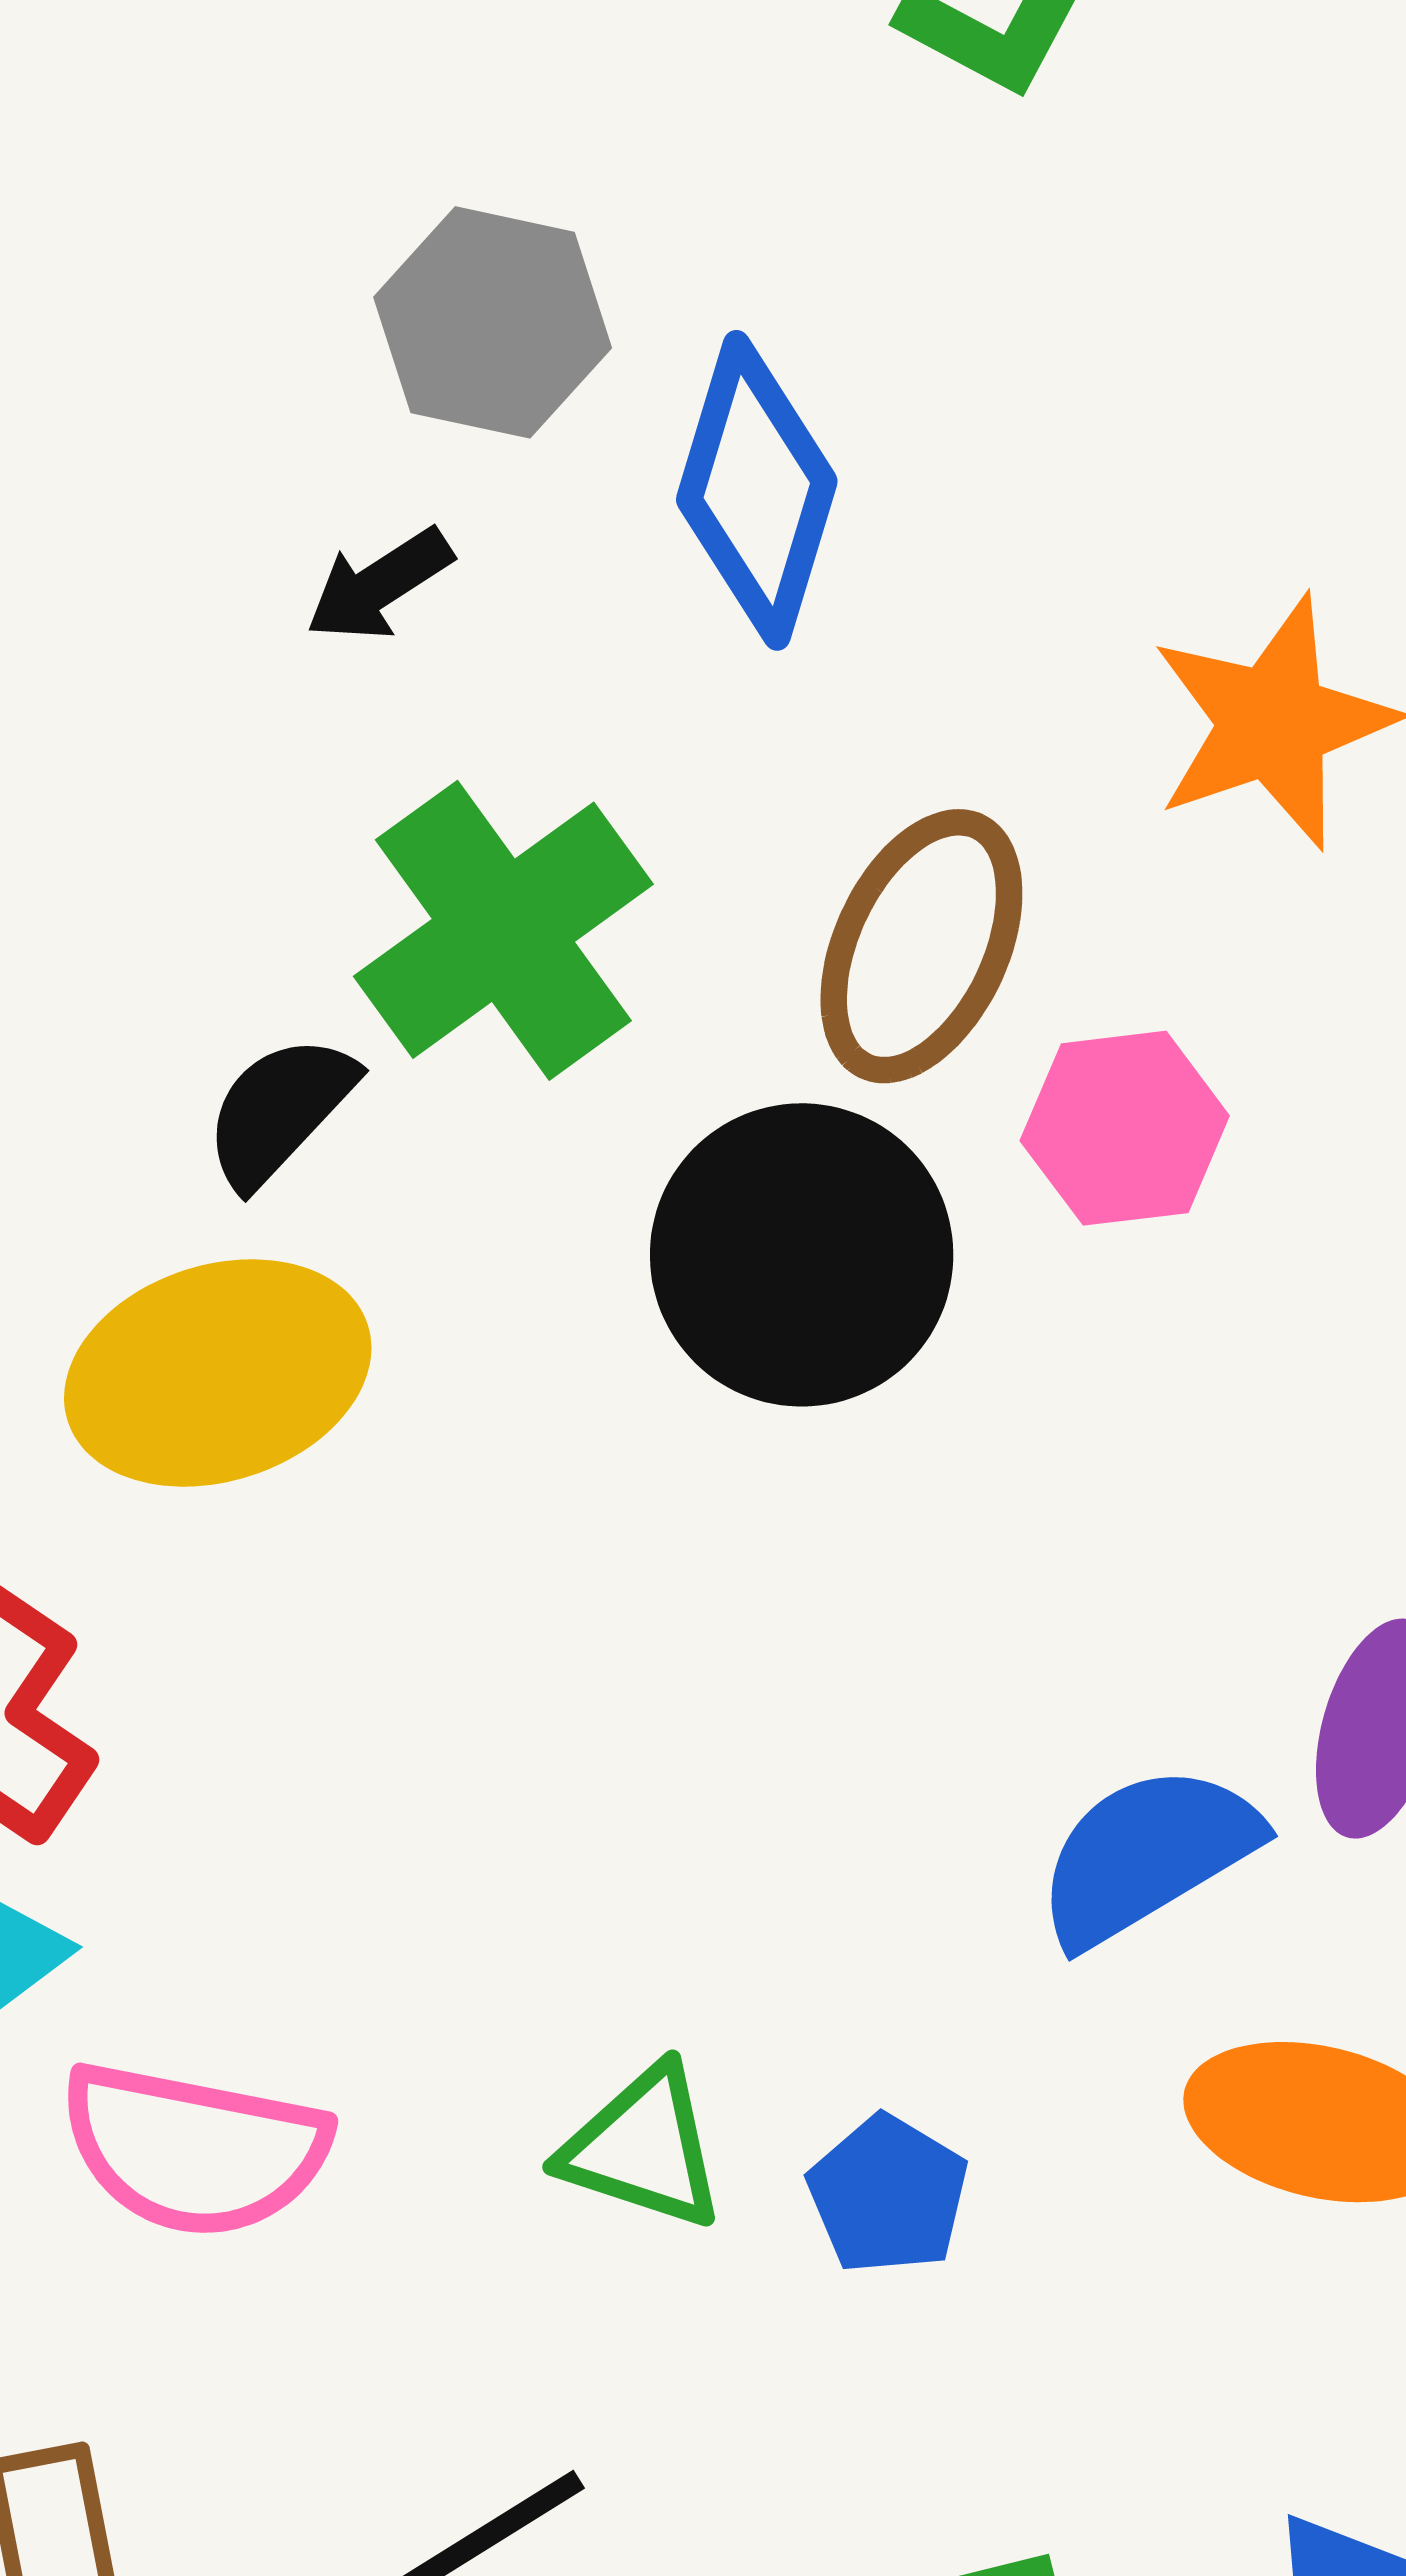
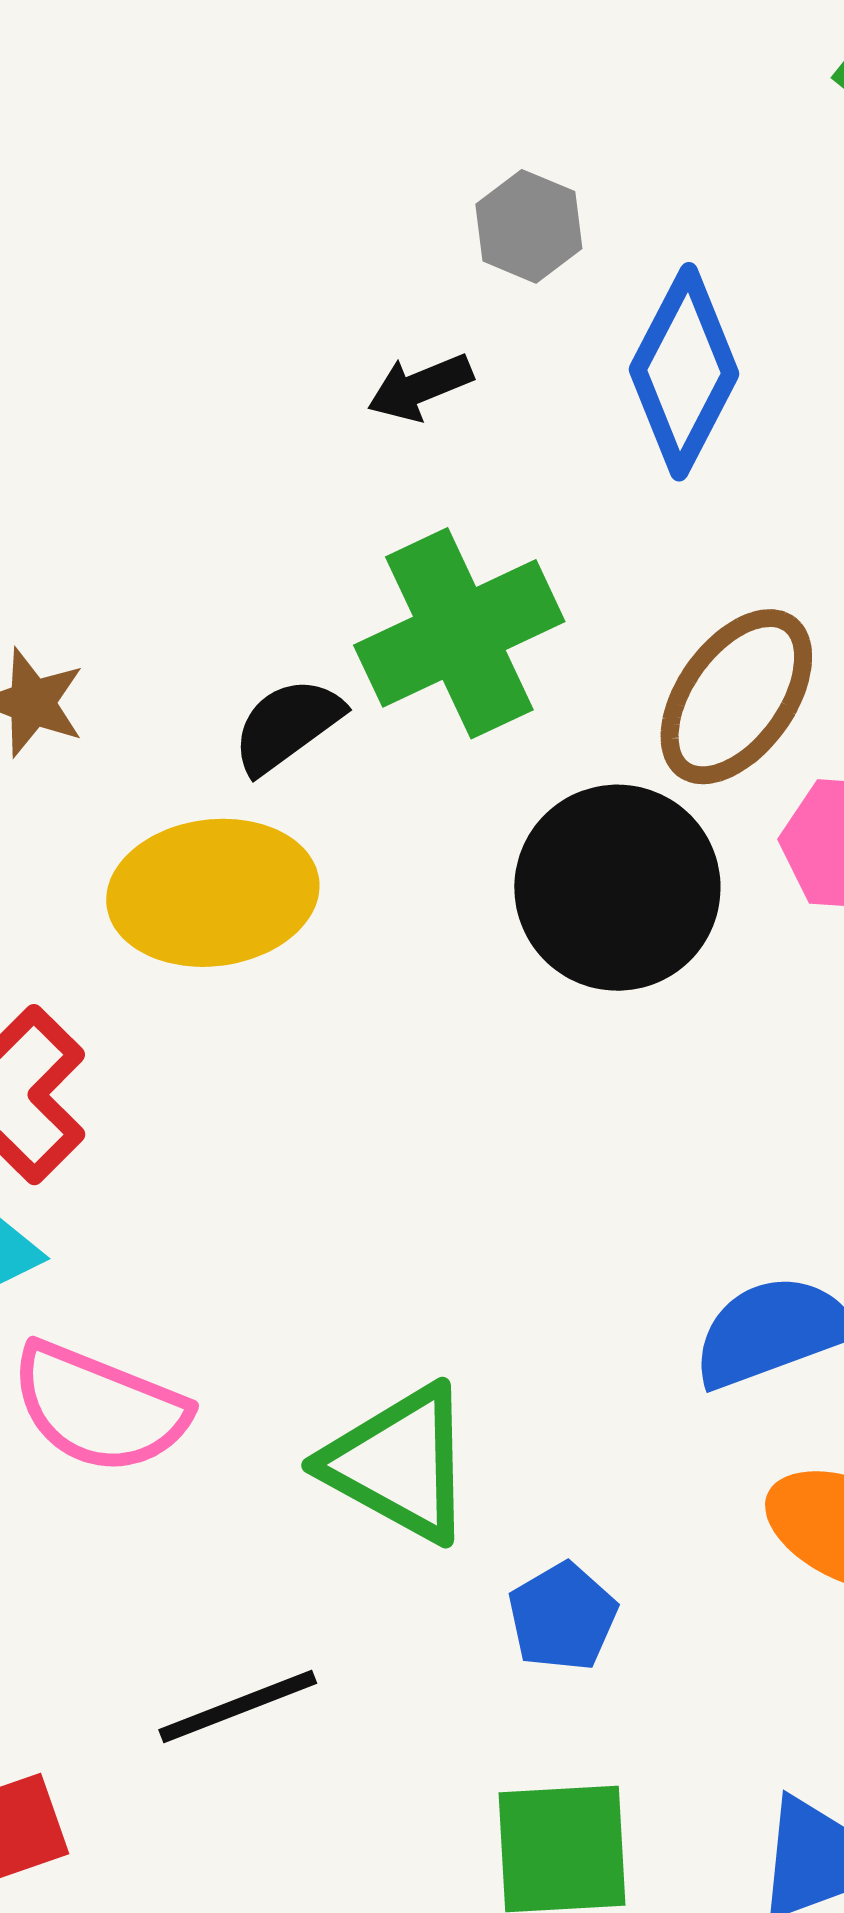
gray hexagon: (493, 322) -> (529, 226), size x0.7
green triangle: (643, 2148) -> (399, 1464), size x1.4
blue pentagon: (888, 2195) -> (562, 1617), moved

